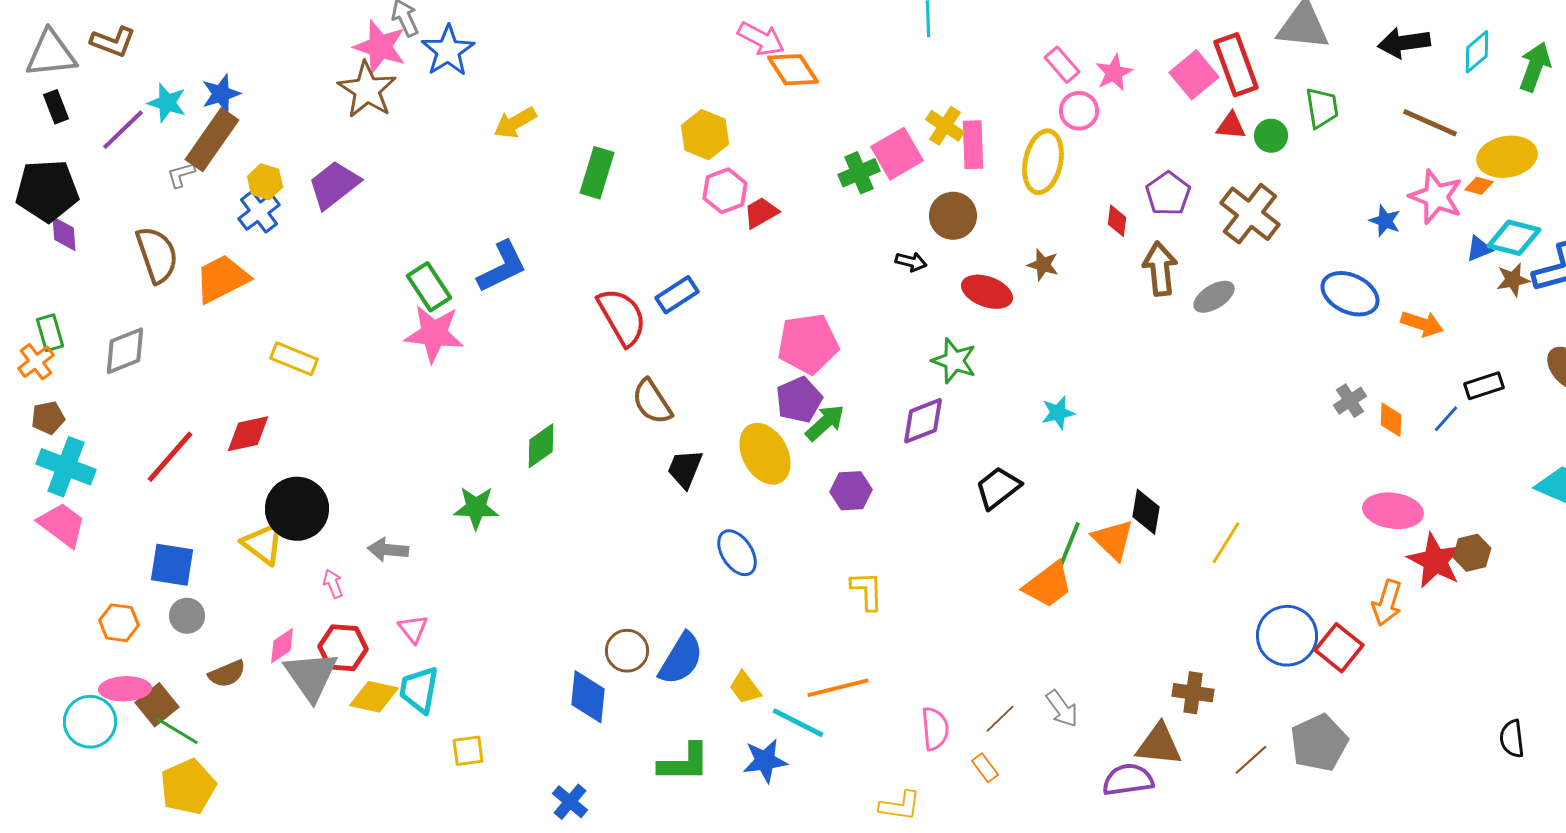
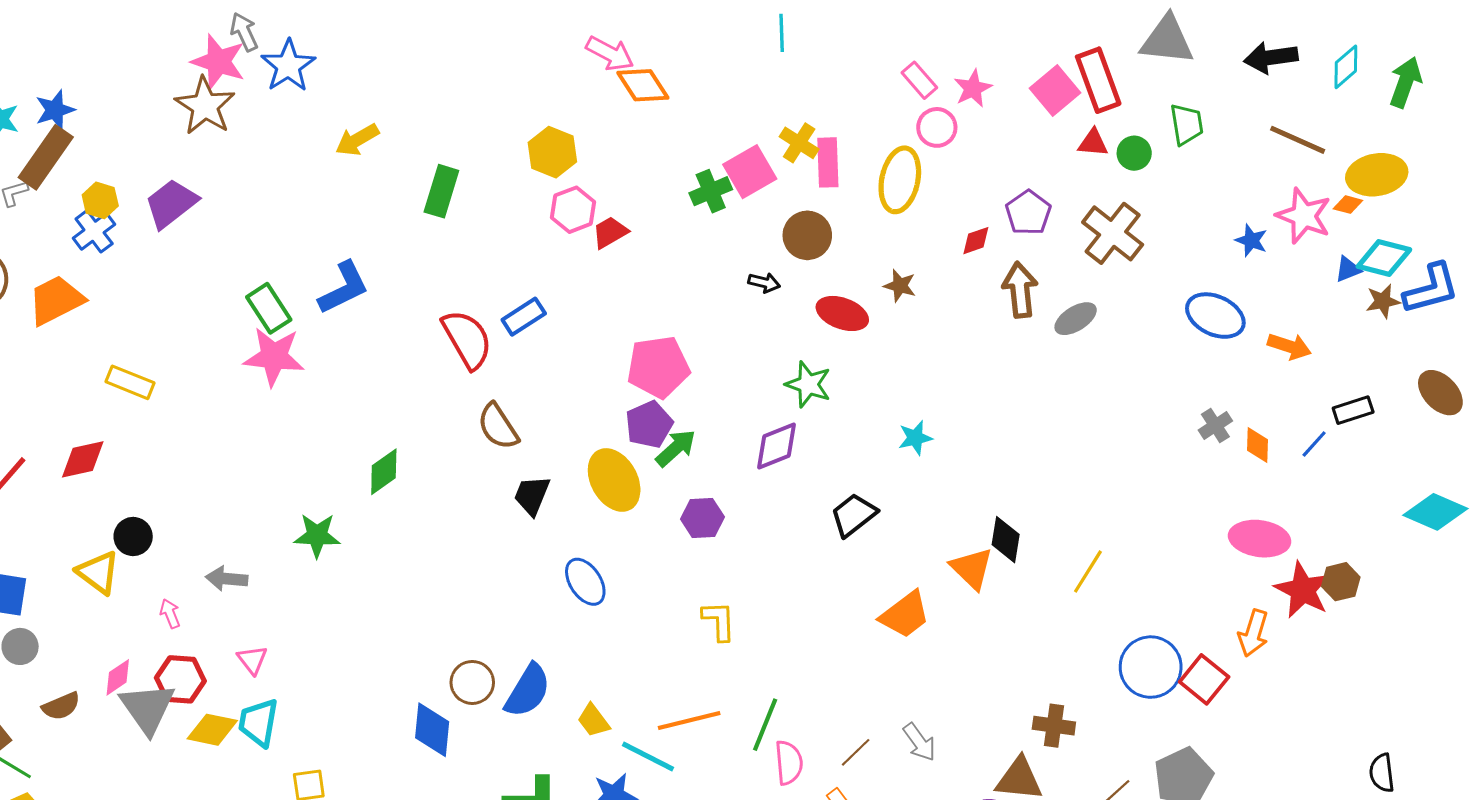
red diamond: (1117, 221) -> (976, 241), turned 64
black circle: (297, 509) -> (133, 537), size x0.6
green line: (1068, 548) -> (765, 725), moved

